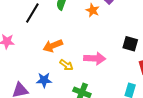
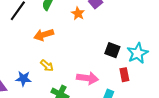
orange arrow: (53, 46) -> (44, 35), moved
pink arrow: (95, 58) -> (87, 78), moved

